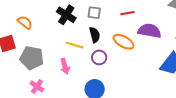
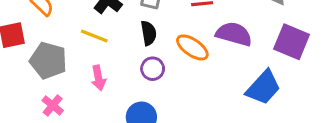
yellow line: (75, 45) -> (94, 36), moved

